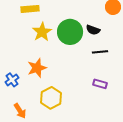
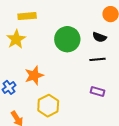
black semicircle: (93, 30) -> (99, 37), moved
yellow star: (42, 32) -> (16, 39), moved

